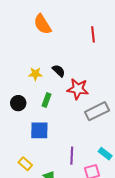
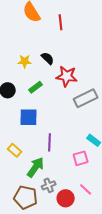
red line: (93, 34) -> (61, 22), moved
green rectangle: (47, 100) -> (36, 87), turned 32
purple line: (72, 156) -> (50, 142), moved

